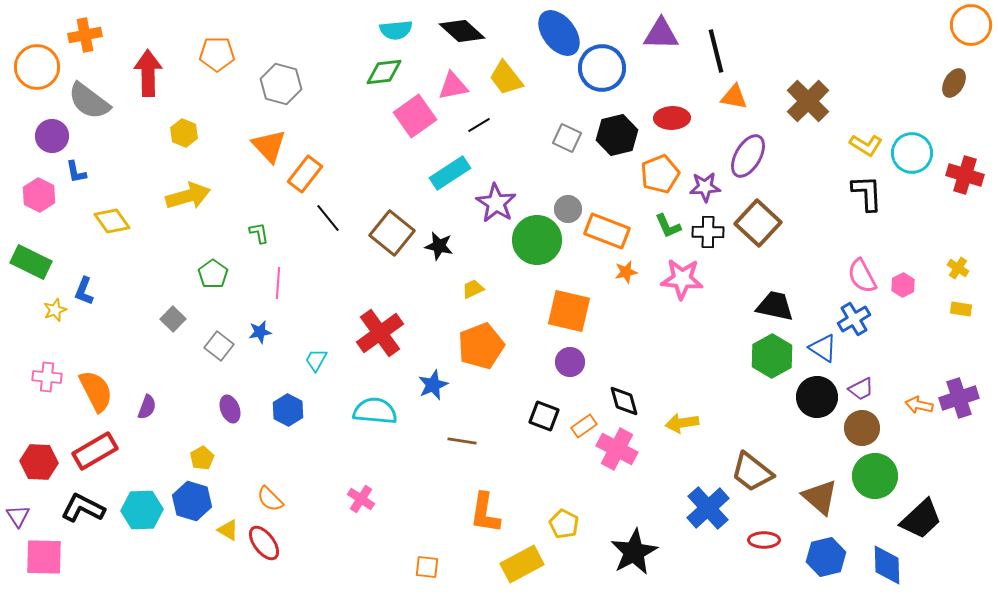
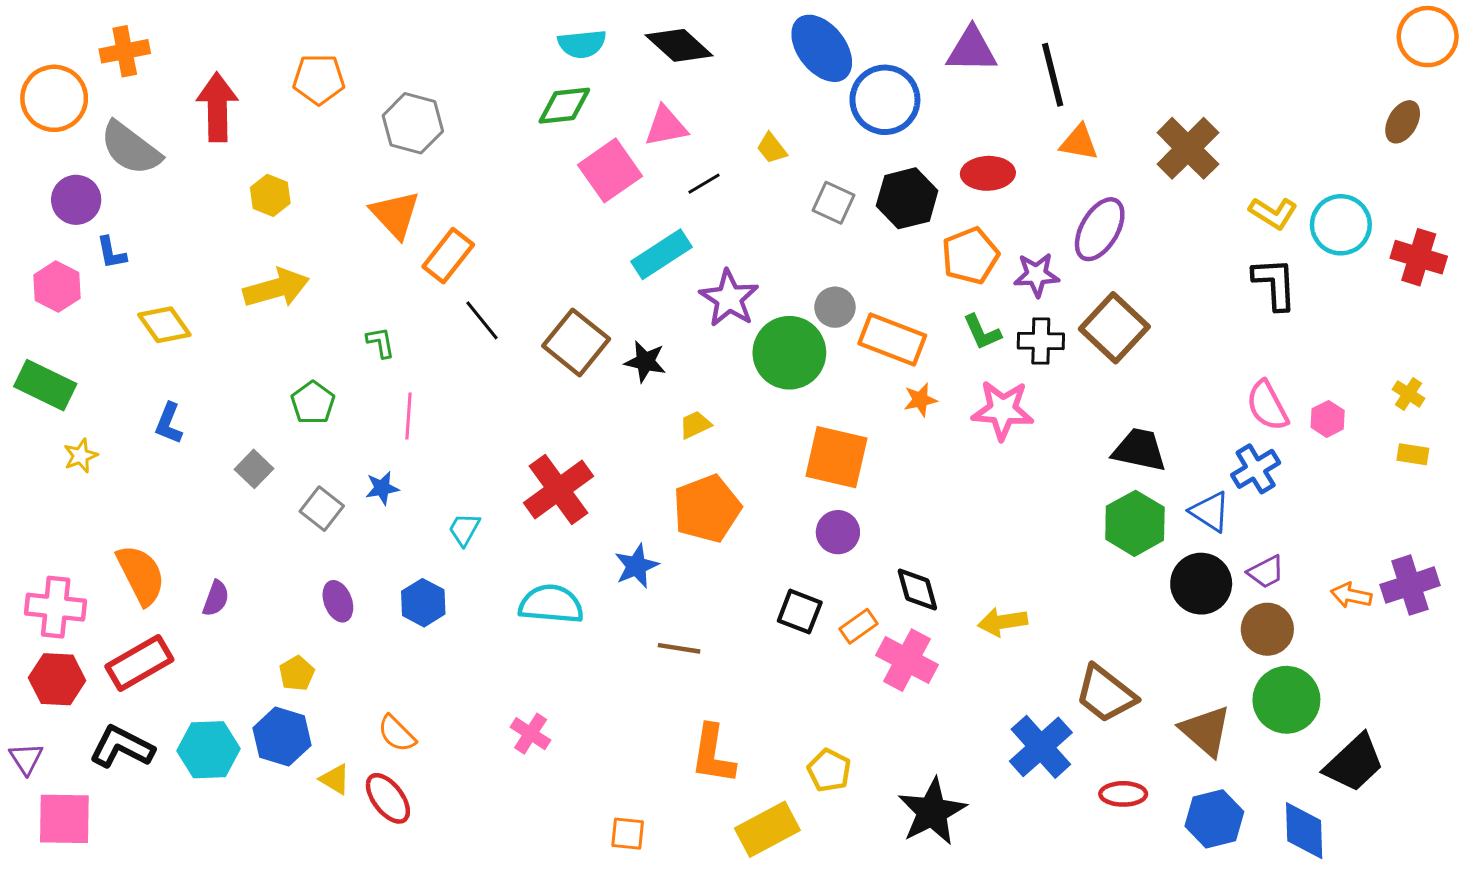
yellow trapezoid: (506, 78) -> (772, 148), moved, size x0.6
blue L-shape: (84, 291) -> (169, 423), moved
pink cross: (47, 377) -> (56, 607), moved, size x1.4

